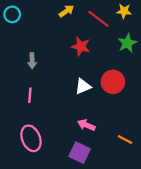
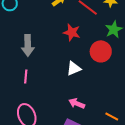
gray arrow: (32, 61) -> (28, 45), size x1.5
red circle: (113, 82) -> (101, 51), moved

